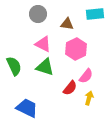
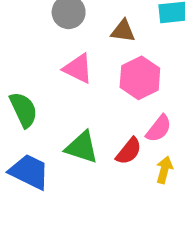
green triangle: (45, 67) -> (82, 147), moved
blue trapezoid: (27, 108) -> (29, 172), moved

